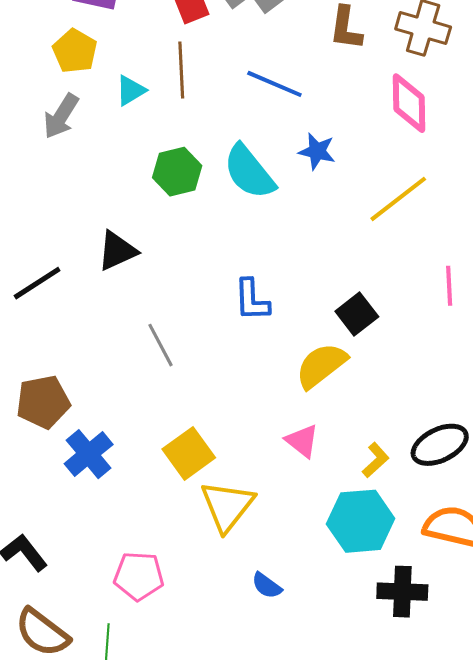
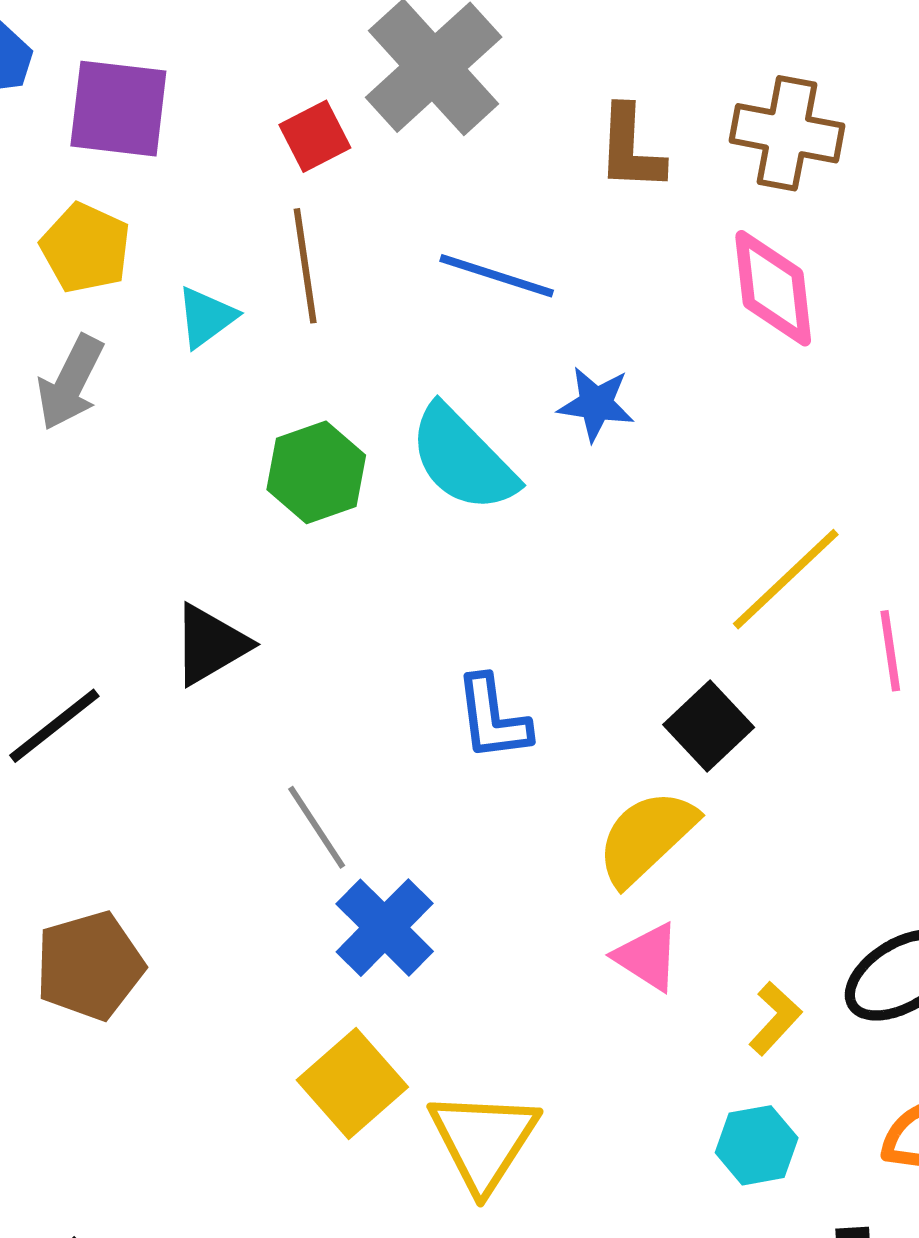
yellow line: (398, 199) -> (786, 579), moved
pink triangle: (302, 441) -> (647, 957), moved
yellow square: (189, 453) -> (352, 1084), moved
blue cross: (89, 454) -> (385, 928), moved
cyan hexagon: (361, 521) -> (757, 1145), size x0.6

